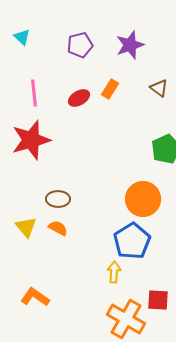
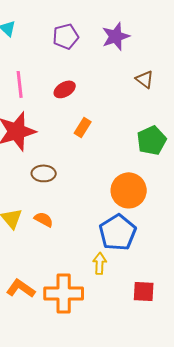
orange rectangle: (110, 89) -> (83, 127), moved
brown ellipse: (58, 199) -> (44, 173), moved
orange cross: (126, 319) -> (64, 293), moved, turned -30

